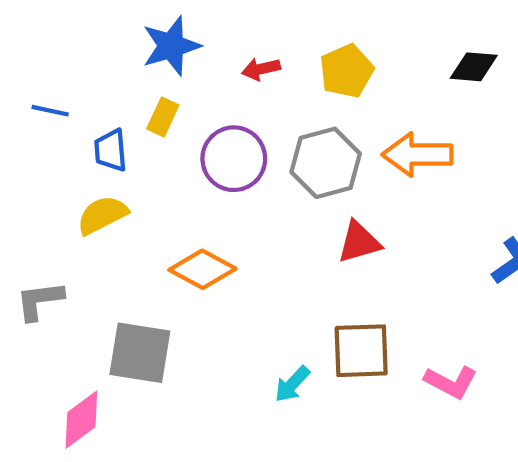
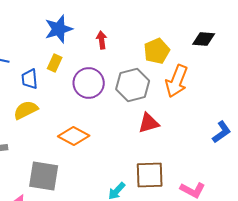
red arrow: (261, 69) -> (102, 40), turned 96
yellow pentagon: (346, 71) -> (157, 51), moved
orange arrow: (417, 155) -> (177, 81), turned -68

